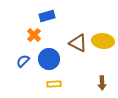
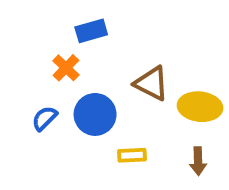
yellow ellipse: (103, 41) -> (200, 107), moved
yellow rectangle: (54, 84) -> (132, 155), moved

